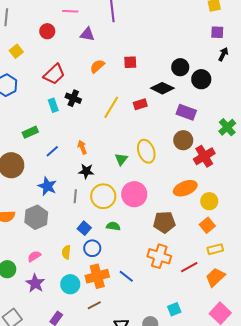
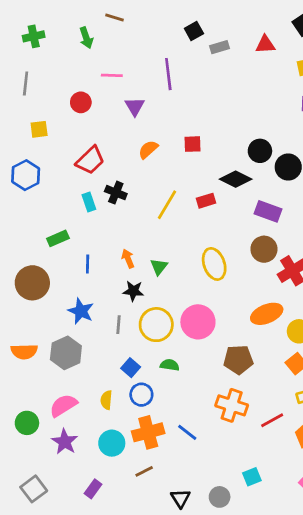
purple triangle: (87, 34) -> (135, 106), turned 49
yellow square: (16, 51) -> (39, 129), turned 32
blue line: (52, 151) -> (88, 264), turned -48
green triangle: (121, 159) -> (159, 267), moved
pink semicircle: (34, 256) -> (63, 405), size x1.5

